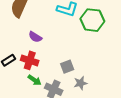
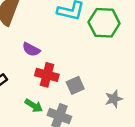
red cross: (30, 60) -> (47, 75), moved
gray star: (80, 83) -> (114, 99), moved

